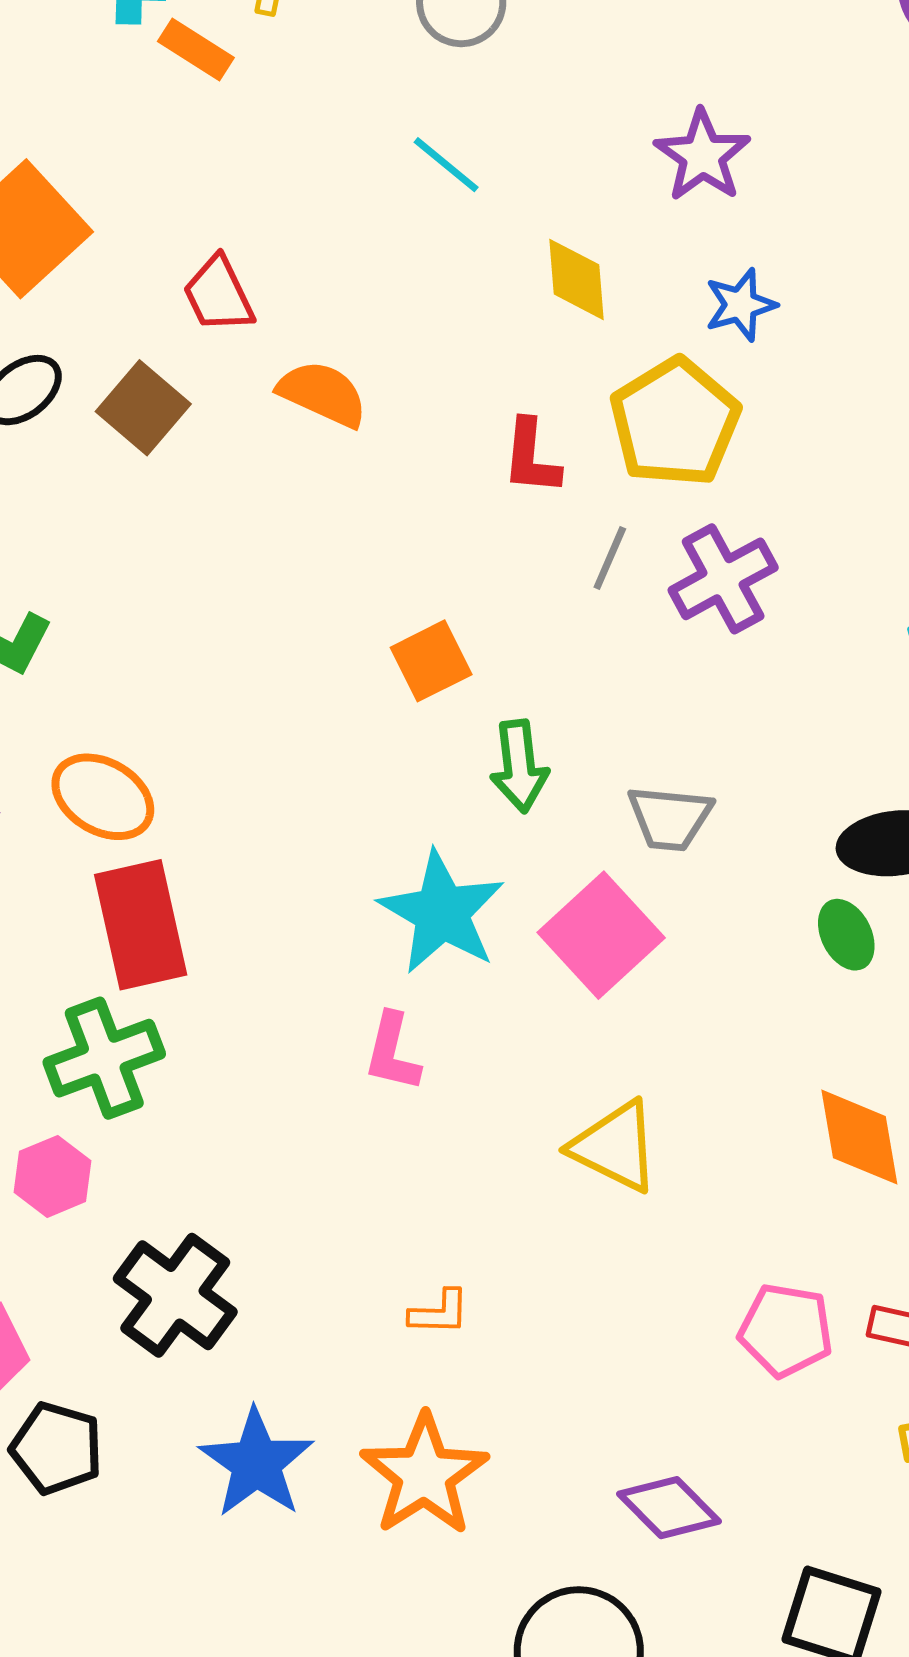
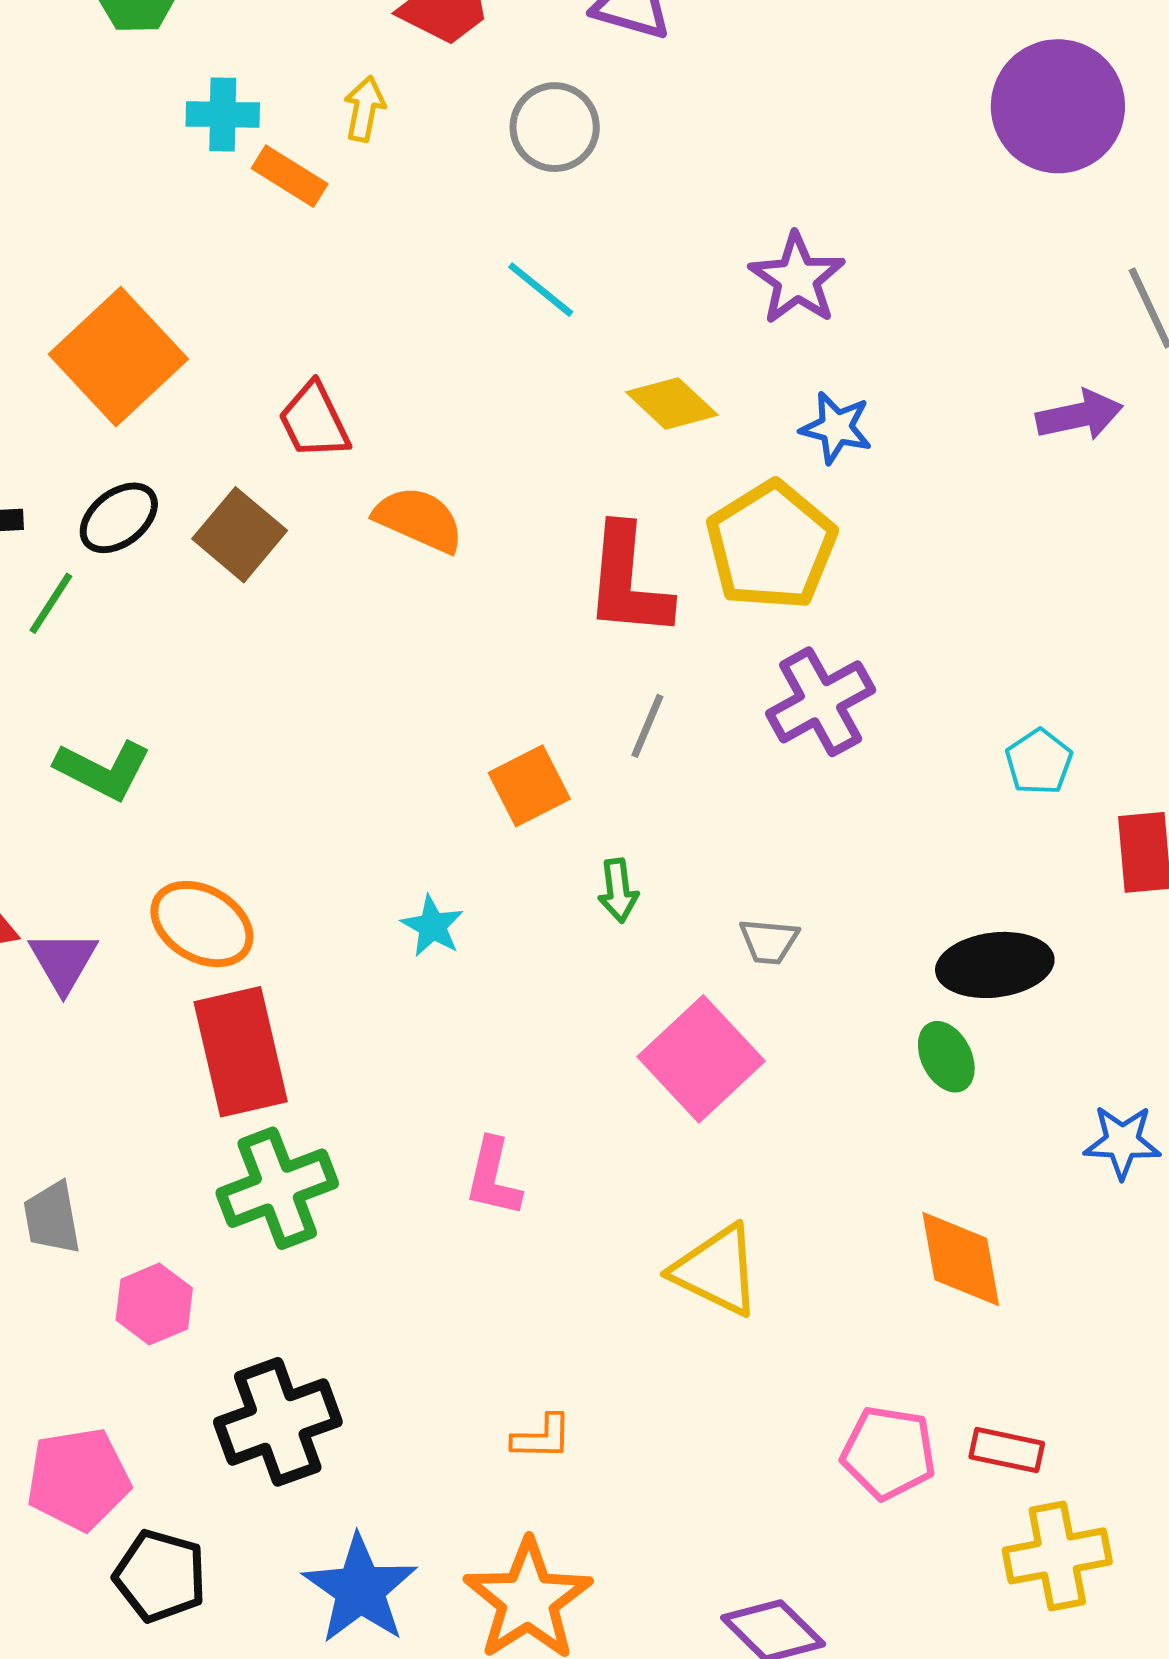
yellow diamond: (576, 279) -> (672, 403), turned -42
blue star: (741, 305) -> (836, 428), turned 30
red L-shape: (531, 457) -> (628, 581), size x1.5
gray line: (610, 558) -> (647, 726), moved
green arrow: (519, 766) -> (618, 890), size x0.7
gray trapezoid: (670, 818) -> (769, 941), size x0.7
cyan star: (442, 912) -> (432, 926), moved, size x0.5
green cross: (104, 1058) -> (277, 1188), moved
black cross: (175, 1295) -> (278, 1422), turned 34

